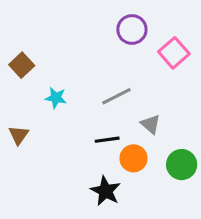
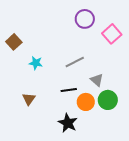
brown triangle: (19, 135) -> (29, 99), moved
green circle: (182, 165) -> (108, 100), moved

